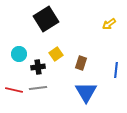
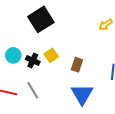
black cross: (38, 67) -> (33, 61), moved, turned 32
gray line: (38, 88) -> (33, 90), turned 66

